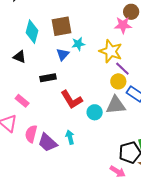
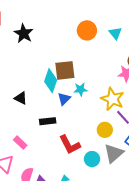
cyan diamond: (32, 32) -> (51, 81), moved
yellow circle: (118, 81) -> (105, 130), moved
gray triangle: (116, 105) -> (114, 153), turned -40

